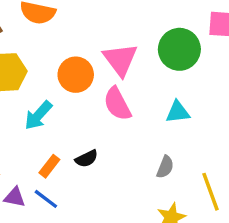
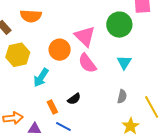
cyan triangle: (178, 112) -> (124, 62), turned -42
orange rectangle: (49, 166) -> (52, 107), turned -56
blue line: (46, 199) -> (63, 126), moved

